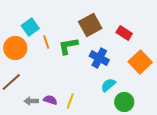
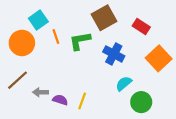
gray arrow: (31, 101) -> (40, 92), moved

